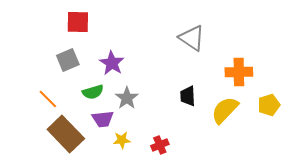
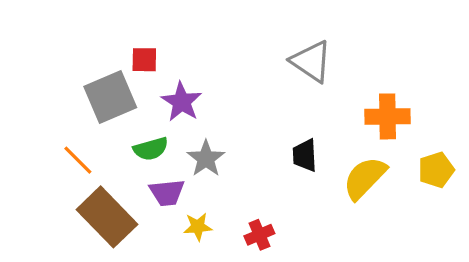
red square: (78, 22) -> (144, 60), moved, size x0.7
gray square: (68, 60) -> (110, 97), size x1.4

